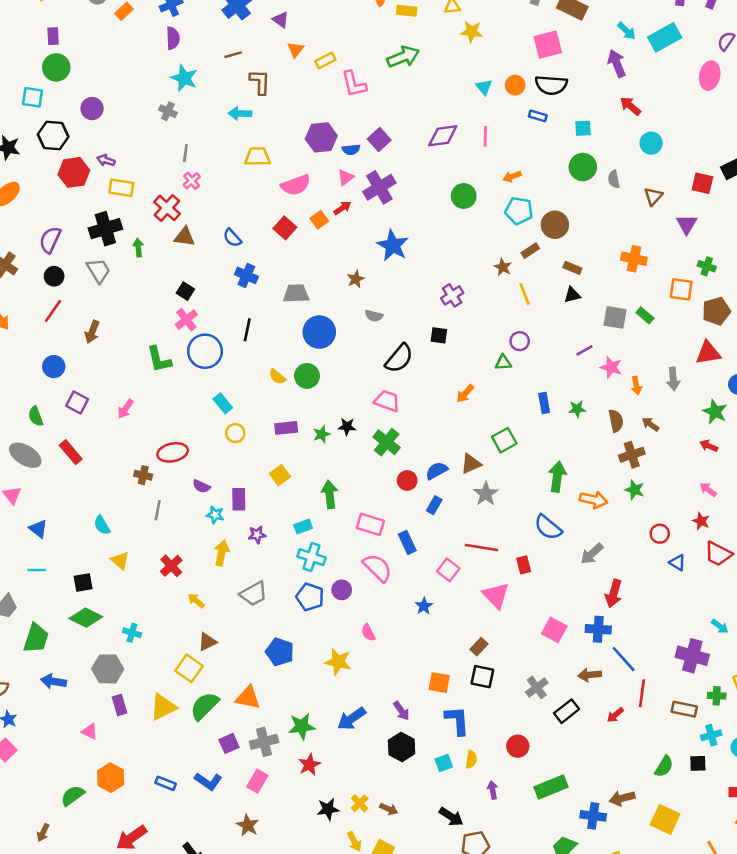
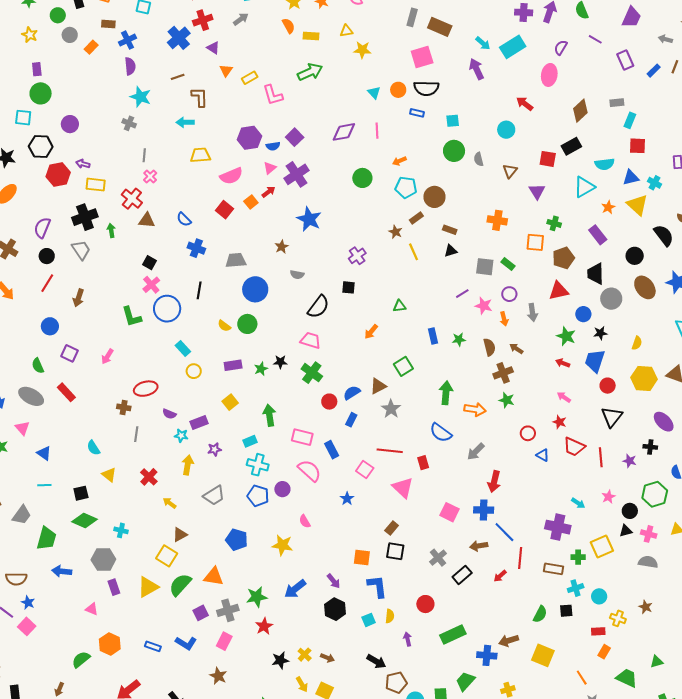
red arrow: (630, 106) -> (525, 104), moved
purple circle: (520, 341) -> (509, 294), moved
purple rectangle: (239, 499) -> (199, 422), turned 72

